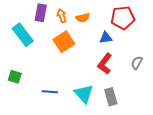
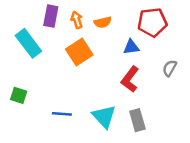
gray semicircle: (137, 63) -> (170, 68), moved

